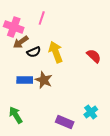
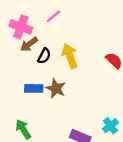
pink line: (42, 18) -> (53, 16), turned 32
black semicircle: (34, 52) -> (44, 56), turned -40

